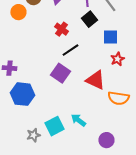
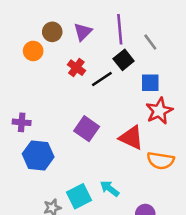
red cross: (61, 29) -> (76, 68), moved
black line: (70, 50) -> (102, 79), moved
red star: (117, 59) -> (159, 111), size x1.5

